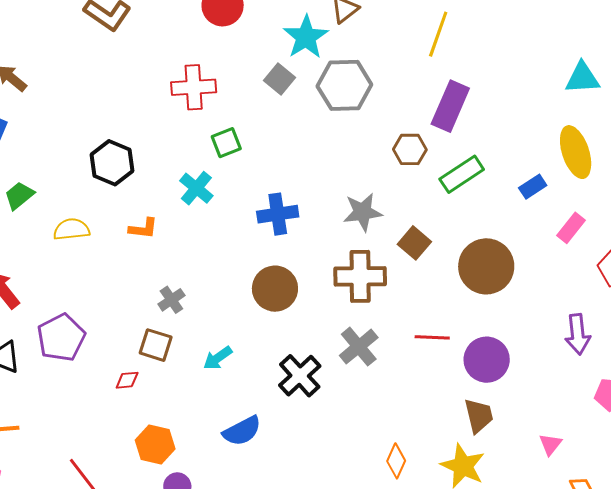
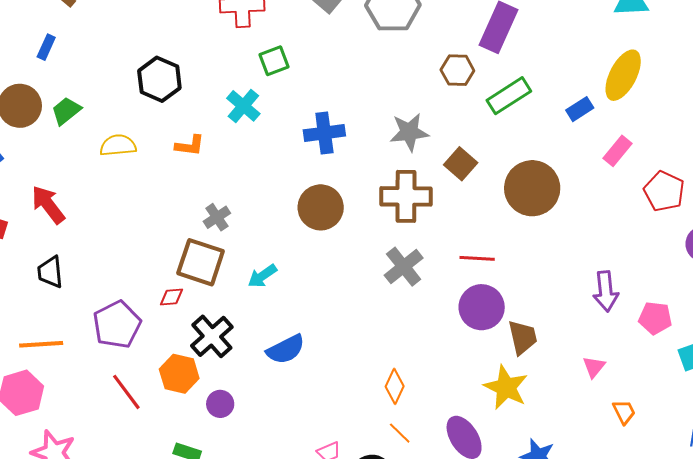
yellow ellipse: (576, 152) -> (623, 75), turned 45
purple arrow: (578, 334) -> (606, 291), moved
purple pentagon: (61, 338) -> (117, 325), moved
brown square: (156, 345) -> (201, 262), size x1.4
purple circle: (487, 360) -> (482, 307), moved
black cross: (300, 376) -> (212, 336), moved
orange hexagon: (155, 444) -> (179, 374), moved
orange diamond: (396, 461) -> (395, 386), moved

